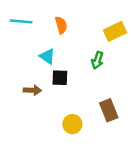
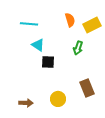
cyan line: (21, 21) -> (29, 24), moved
orange semicircle: (61, 25) -> (70, 20), moved
brown arrow: (32, 90) -> (26, 103), moved

